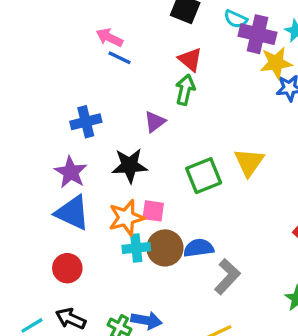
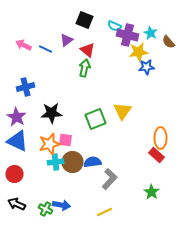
pink arrow: (109, 38) -> (23, 45), moved
purple triangle: (155, 122) -> (66, 40), moved

